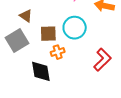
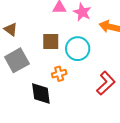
brown triangle: (26, 16) -> (11, 29), moved
brown square: (48, 34) -> (51, 42), moved

